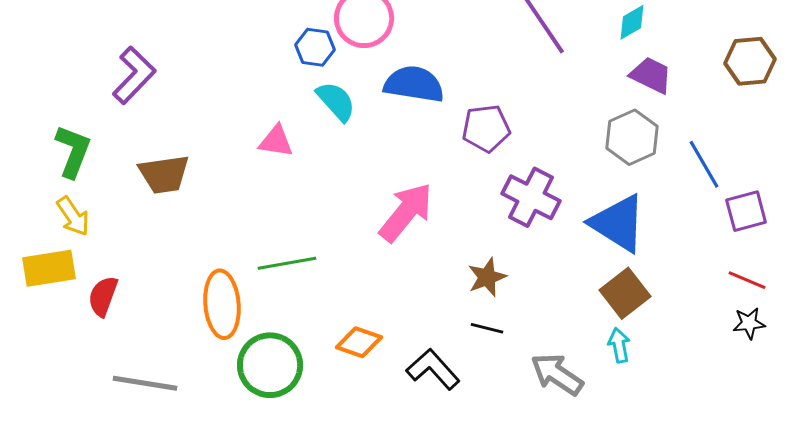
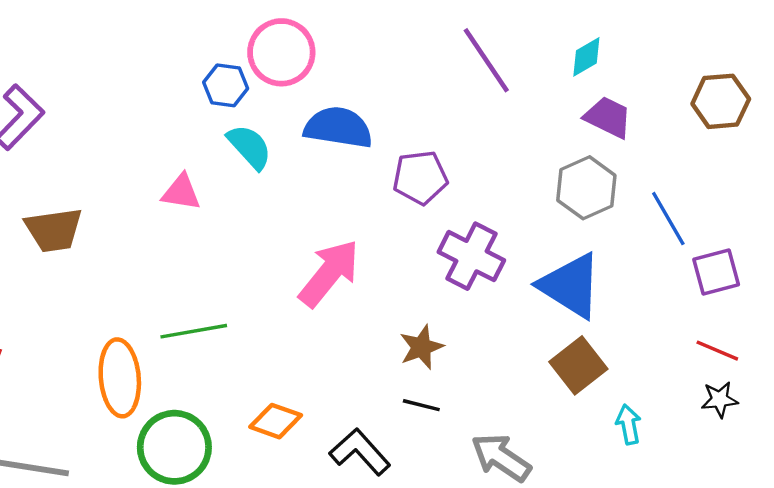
cyan arrow: (619, 345) -> (628, 425), moved

